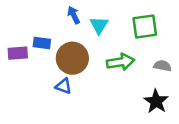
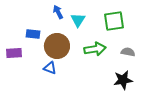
purple rectangle: (18, 53) -> (14, 53), moved
black star: (156, 101) -> (123, 80), turned 30

